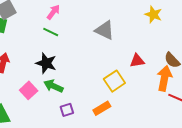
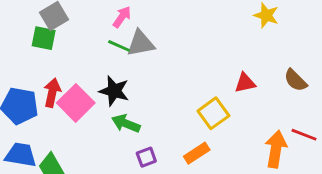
gray triangle: (105, 30) -> (141, 43), moved, turned -35
orange arrow: (164, 78) -> (276, 149), moved
pink square: (29, 90) -> (76, 103), moved, size x1.4

